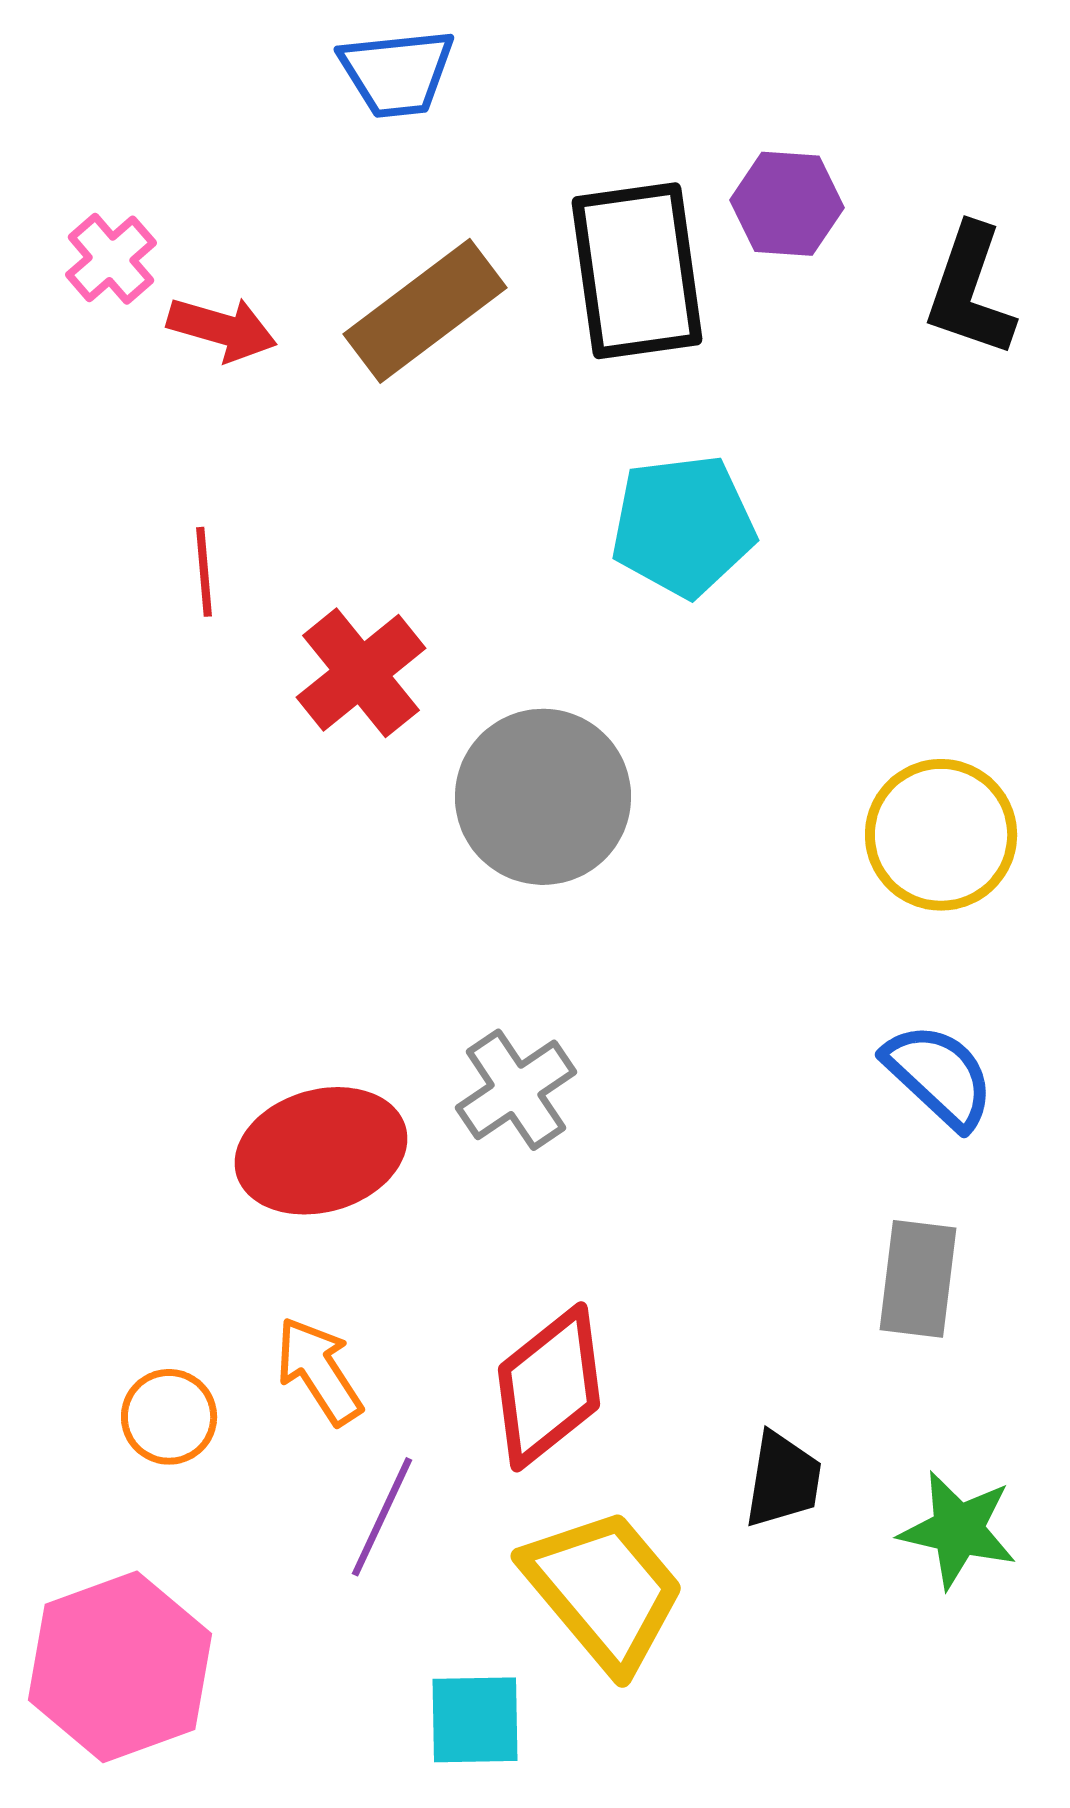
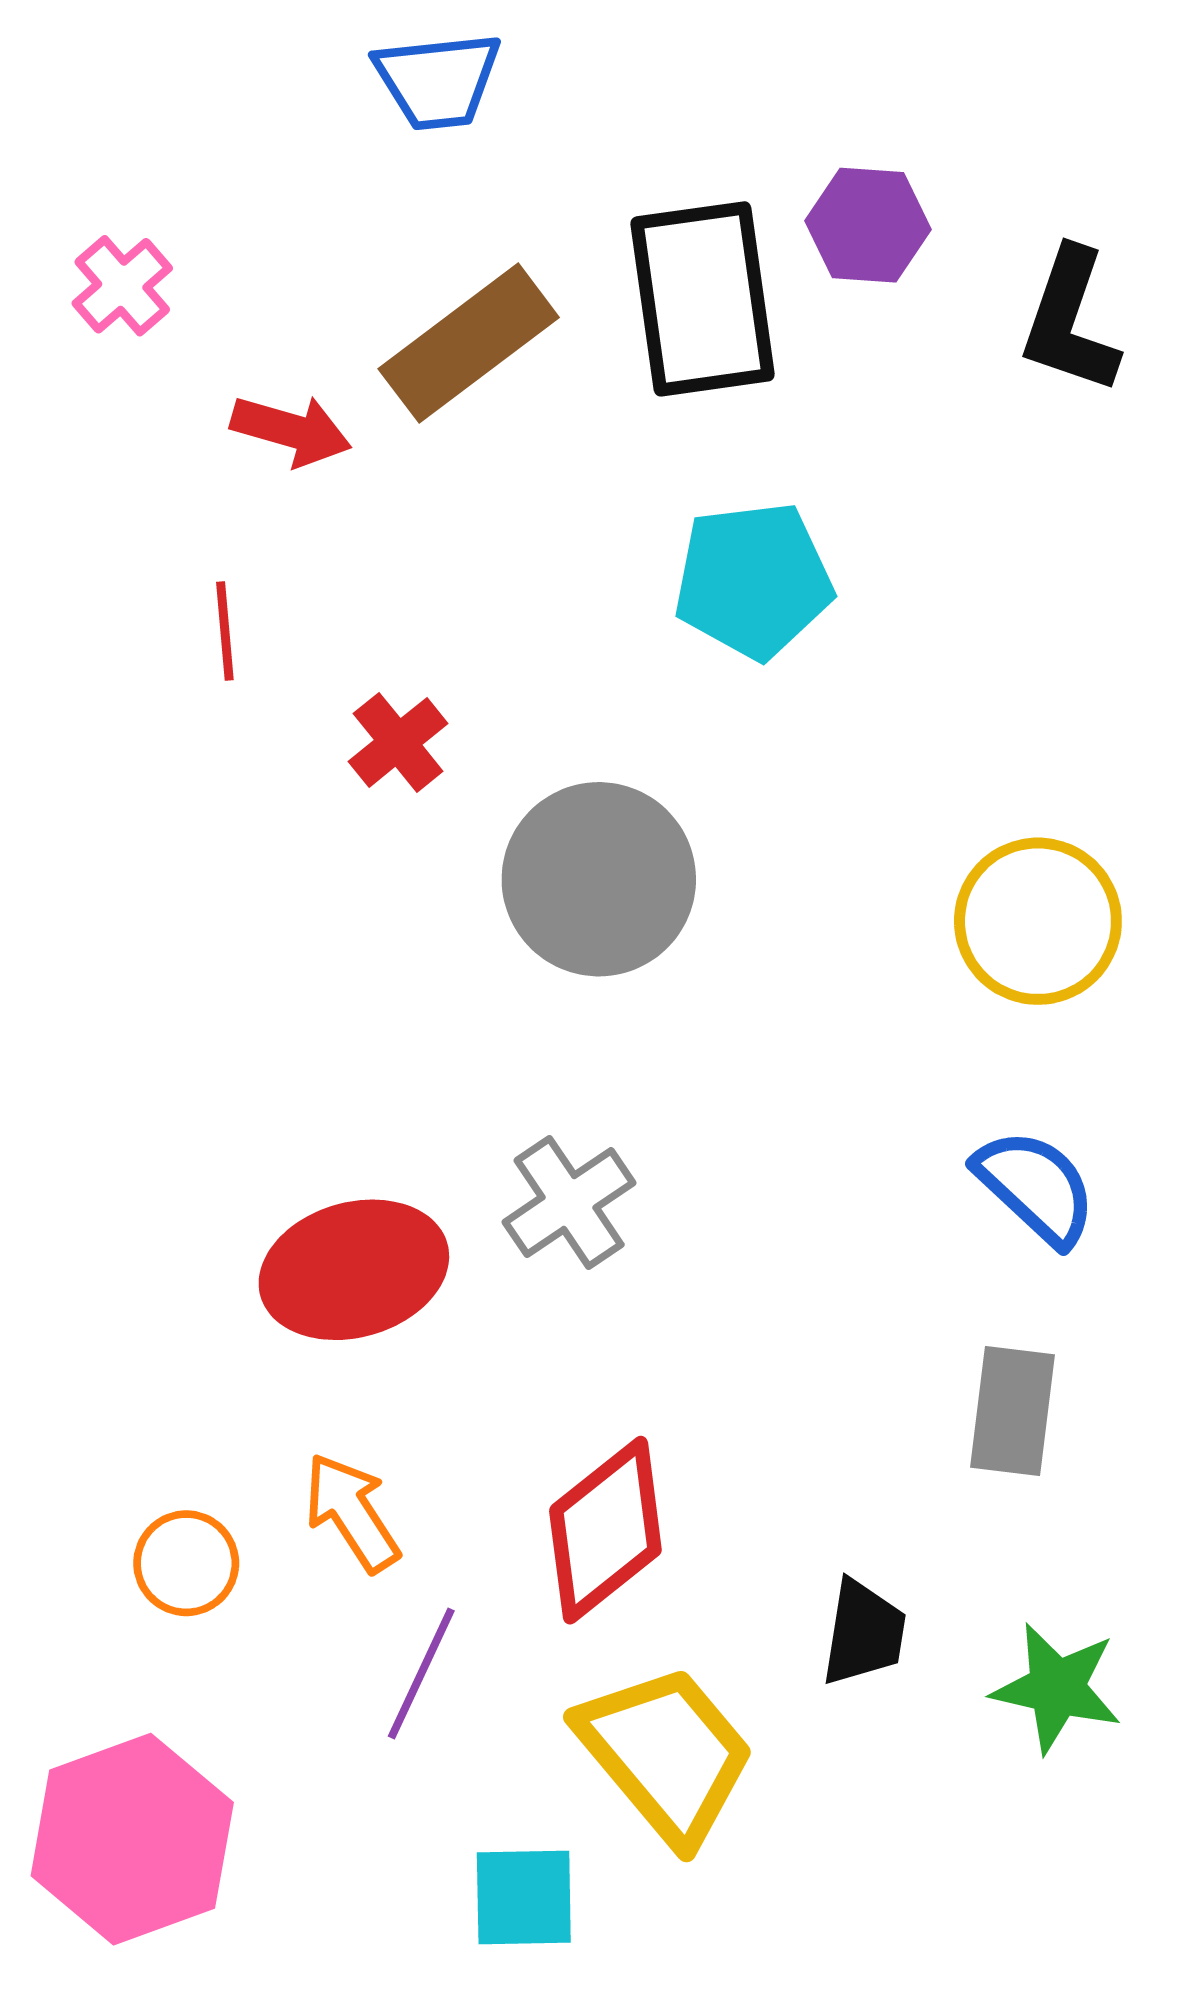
red arrow: (222, 329) -> (291, 430), moved
red cross: (361, 673) -> (398, 742), size x0.7

